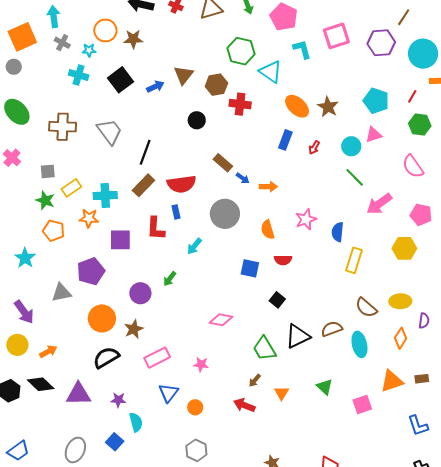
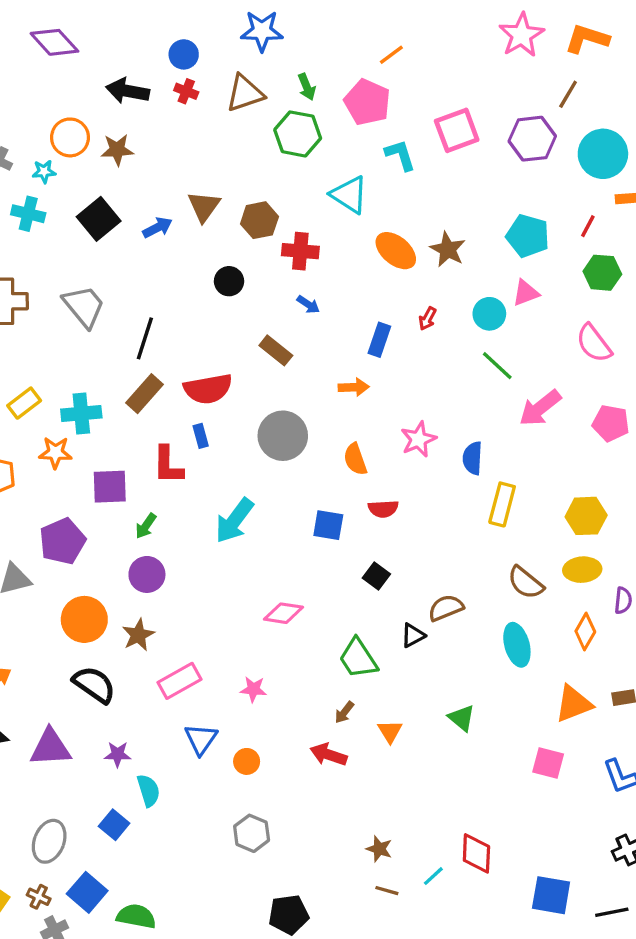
green hexagon: (241, 51) -> (298, 134), moved
blue rectangle: (285, 140) -> (379, 340), moved
blue arrow: (243, 178) -> (308, 305), moved
cyan arrow: (194, 246) -> (234, 521), moved, size x1.6
yellow hexagon: (404, 248) -> (586, 516), moved
green arrow: (170, 279) -> (146, 526), moved
brown semicircle: (332, 329) -> (446, 608), moved
black triangle: (298, 336) -> (413, 635), size x0.6
black semicircle: (106, 358) -> (94, 685), turned 68
pink square: (362, 405) -> (548, 763), moved, turned 36

